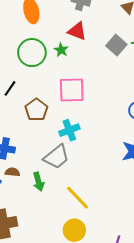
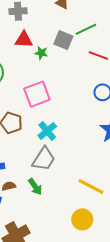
green star: (61, 50) -> (41, 53), moved
yellow line: (78, 198) -> (91, 187), moved

